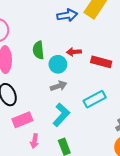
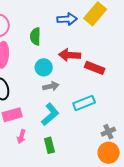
green semicircle: (38, 50) -> (35, 36), moved
red arrow: (74, 52) -> (70, 55), size x1.5
cyan circle: (58, 64) -> (44, 67), moved

